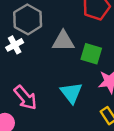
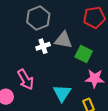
white cross: (15, 45) -> (43, 46), moved
cyan triangle: (71, 93) -> (62, 93), moved

